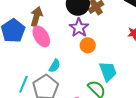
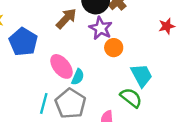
brown arrow: (36, 17) -> (66, 19), moved, turned 36
pink ellipse: (41, 36) -> (61, 66), moved

